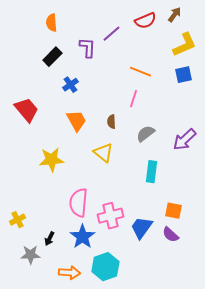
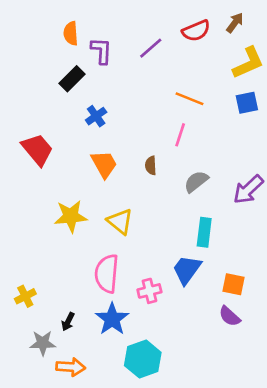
purple L-shape: (87, 48) -> (101, 51), moved
yellow triangle: (103, 153) -> (120, 222), moved
pink cross: (110, 216) -> (149, 291), size x0.7
blue trapezoid: (141, 228) -> (187, 270), moved
orange arrow: (69, 273) -> (71, 367), moved

